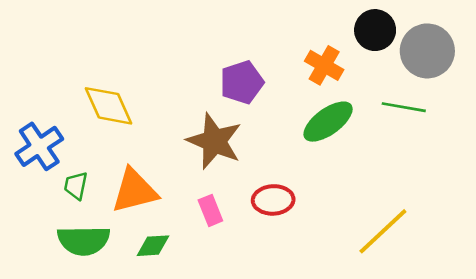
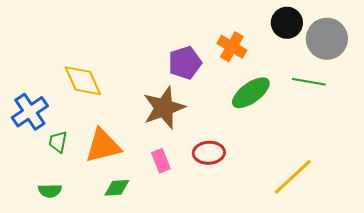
orange cross: (324, 65) -> (232, 47), moved
brown star: (214, 141) -> (164, 108), turned 30
green semicircle: (84, 240) -> (50, 191), moved, size x0.6

